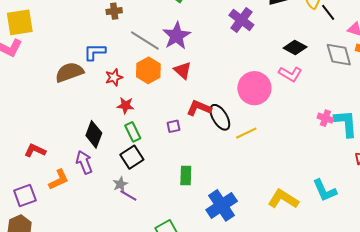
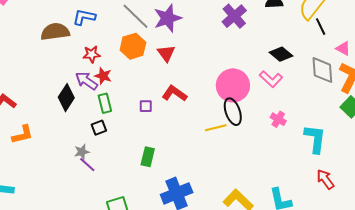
red star: (114, 77) -> (92, 54), moved
black ellipse: (220, 117) -> (233, 112), moved
pink cross: (325, 118) -> (278, 119), moved
black square: (132, 157) -> (99, 128), size x0.7
purple arrow: (84, 162) -> (86, 81), moved, turned -45

